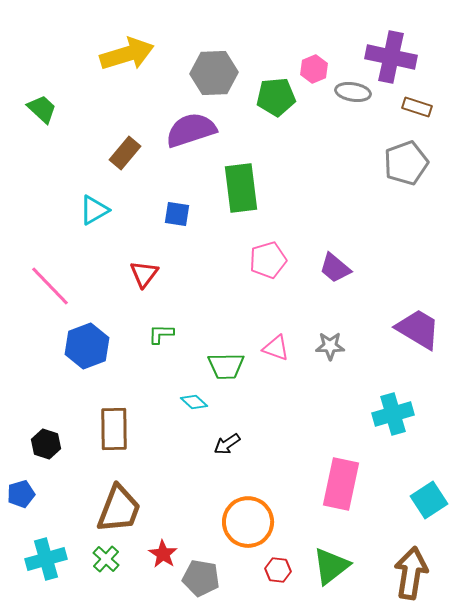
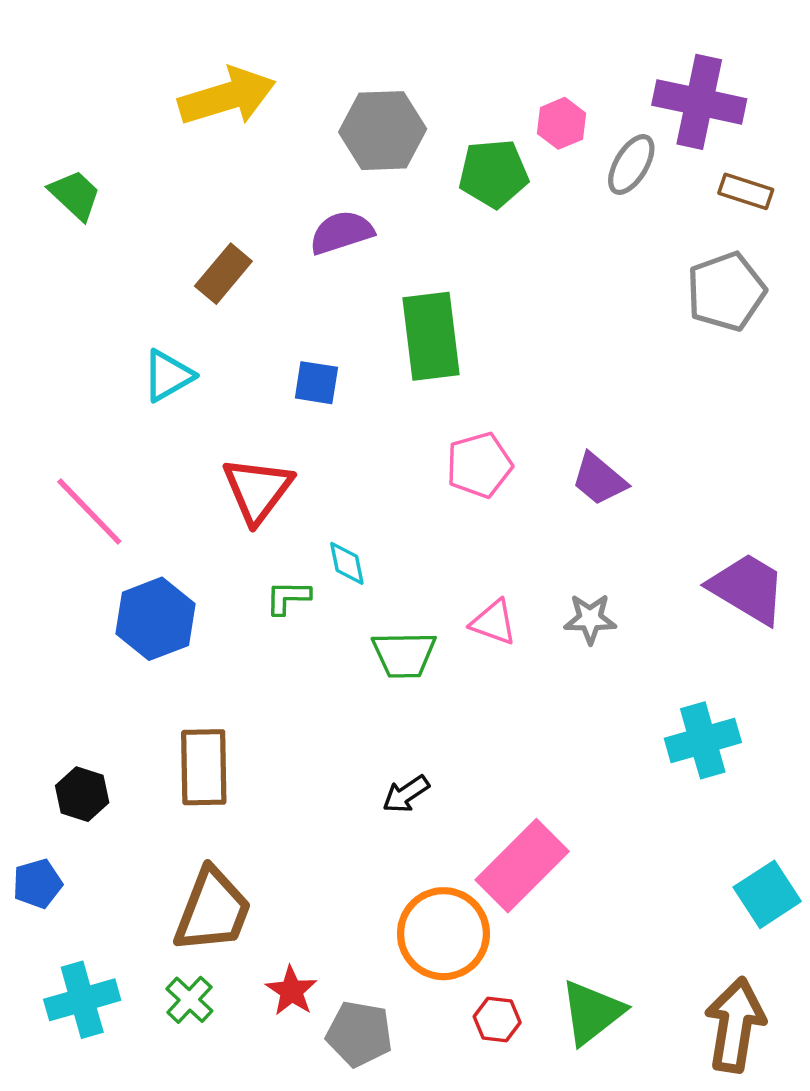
gray ellipse: (353, 92) -> (631, 165), turned -68
purple semicircle: (191, 130) -> (342, 232), size x0.7
red triangle: (144, 274) -> (257, 490), size x1.4
cyan diamond: (194, 402) -> (347, 563), moved, turned 36
pink rectangle: (341, 484) -> (522, 866), moved, turned 33

